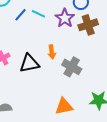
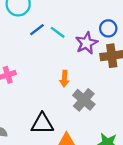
black triangle: (29, 63) -> (42, 124), moved

